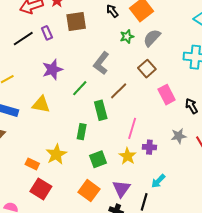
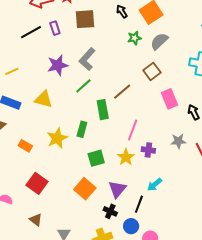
gray L-shape: (101, 63) -> (87, 59), moved
yellow star: (56, 154) -> (57, 138), moved
orange rectangle: (32, 164) -> (25, 146), moved

